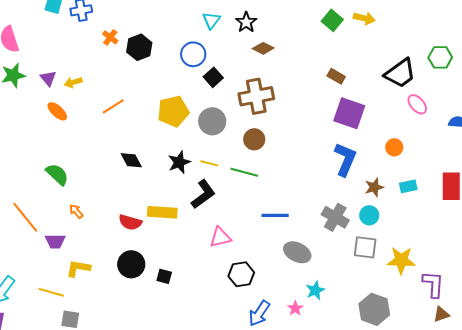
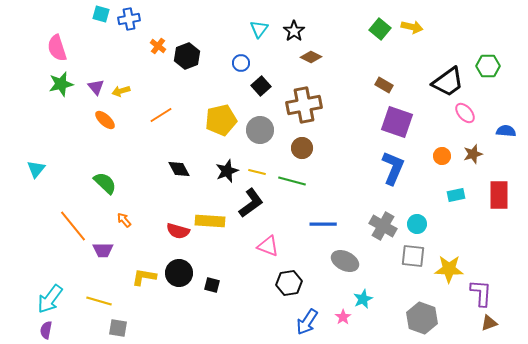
blue circle: (193, 54) -> (241, 63), size x0.7
brown star: (374, 187) -> (473, 154), moved
pink triangle: (220, 237) -> (268, 246), turned 35
yellow L-shape: (78, 268) -> (144, 277), moved

